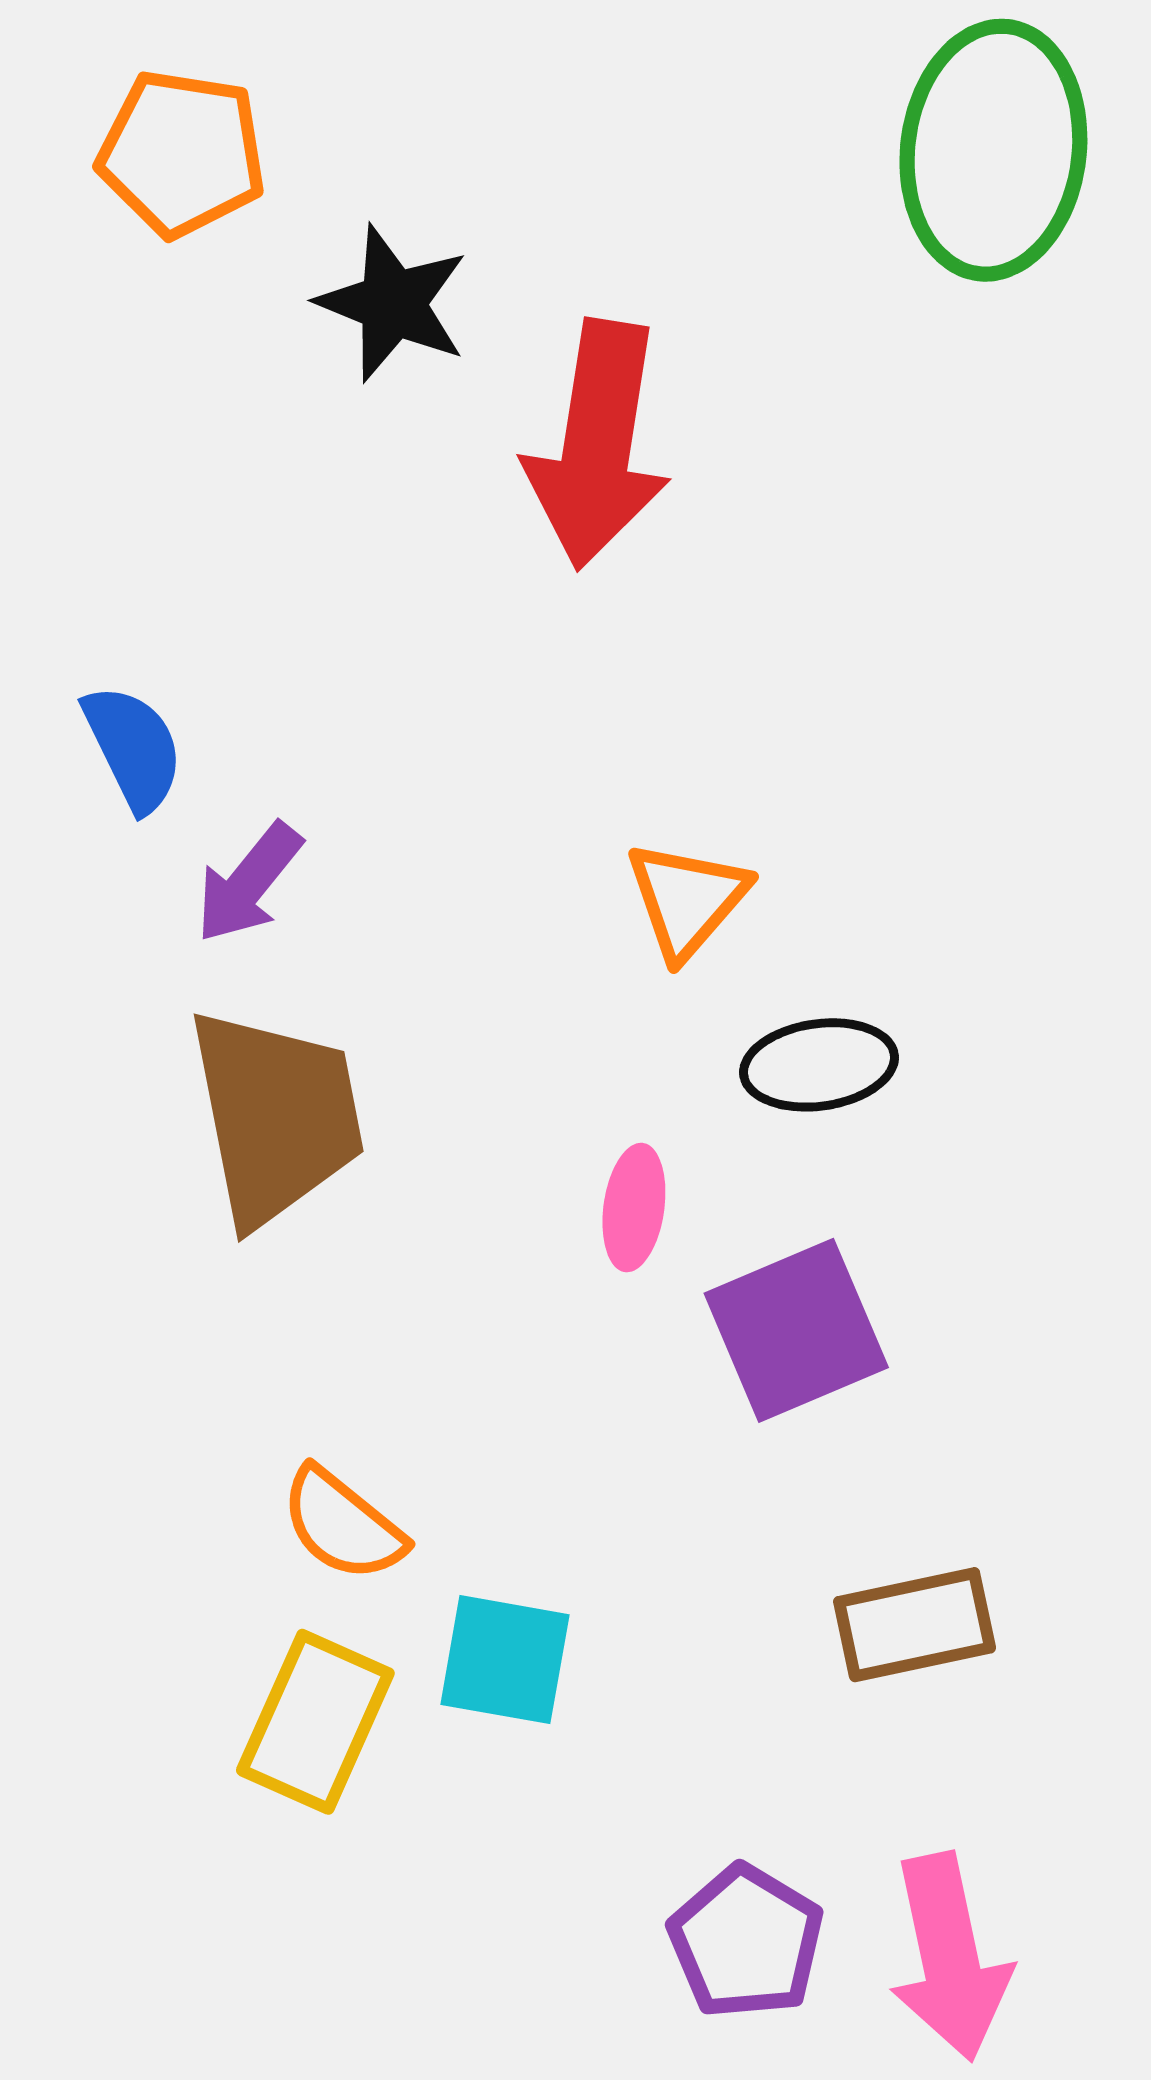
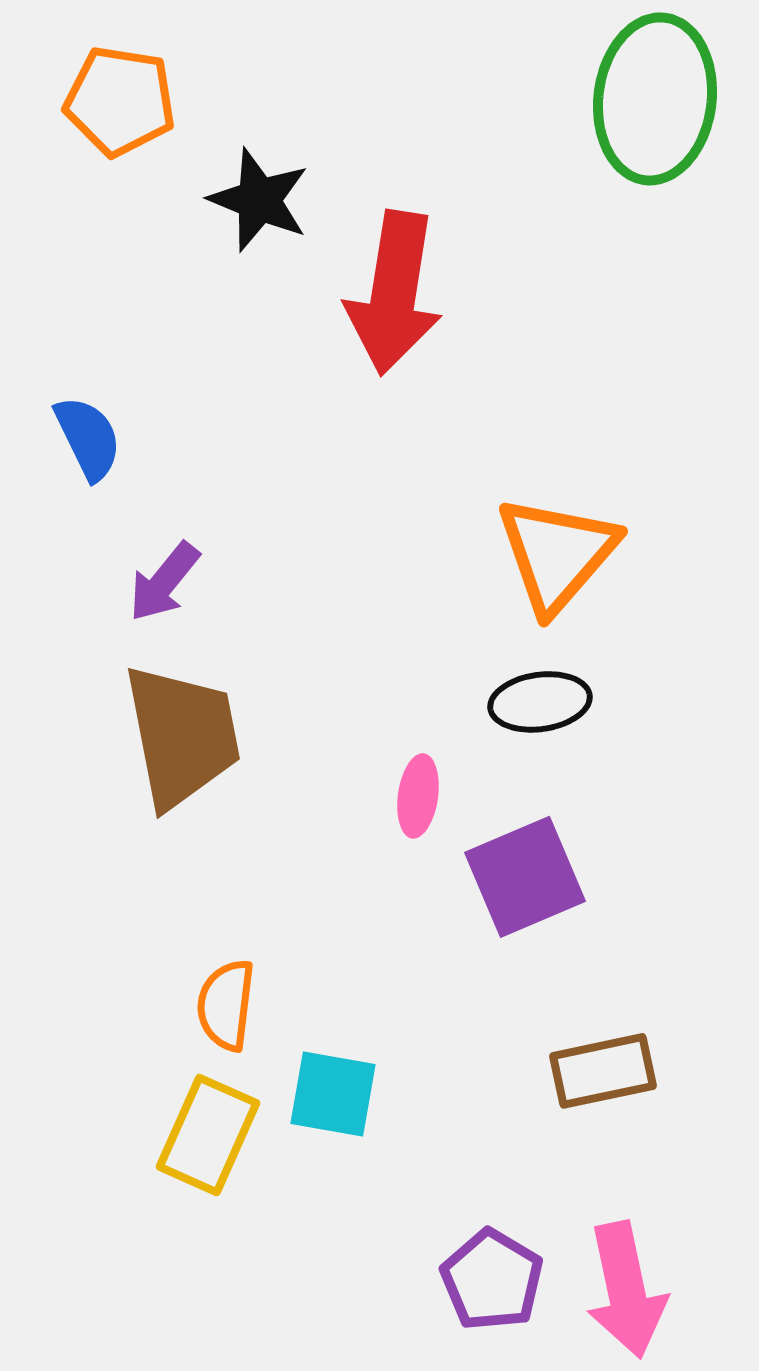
blue semicircle: (133, 748) -> (88, 438), moved
orange triangle: (687, 900) -> (557, 554), moved, size x1.5
orange semicircle: (343, 1525) -> (226, 1005), turned 58

